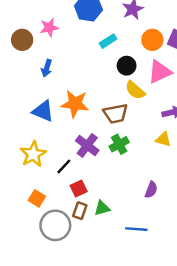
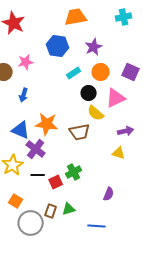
orange circle: (152, 40) -> (101, 72), moved
green cross: (119, 144) -> (74, 172), moved
purple cross: (87, 146) -> (36, 149), moved
black line: (64, 166) -> (38, 175), turned 48
red square: (79, 189) -> (56, 182), moved

